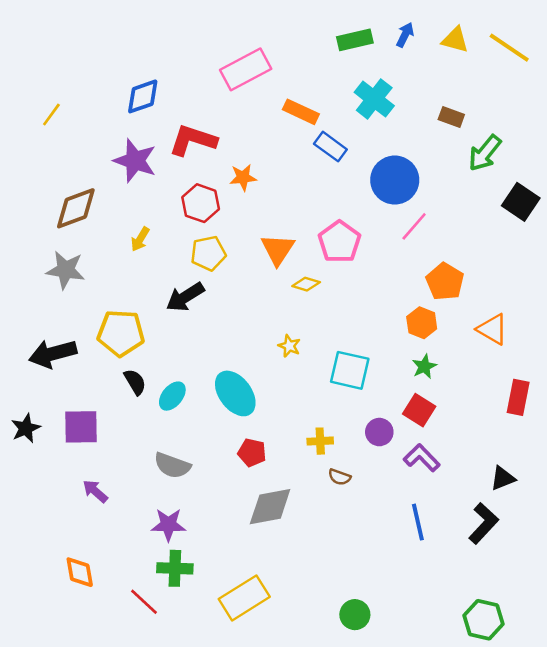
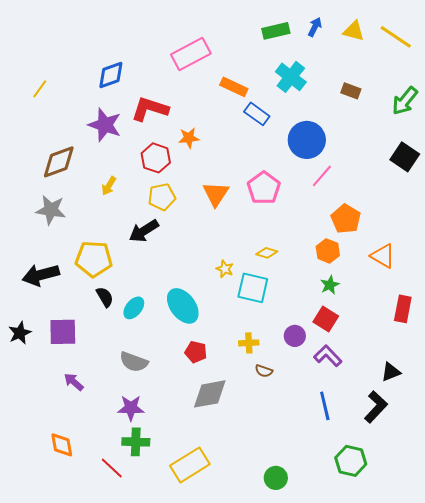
green arrow: (485, 153) -> (405, 101), moved
yellow diamond: (306, 284) -> (267, 253), moved
cyan square: (350, 370) -> (253, 288), moved
green hexagon: (483, 620) -> (351, 461), moved

